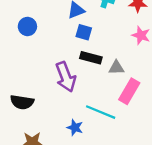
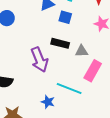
blue square: (84, 32) -> (65, 17), moved

